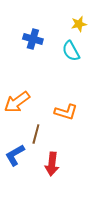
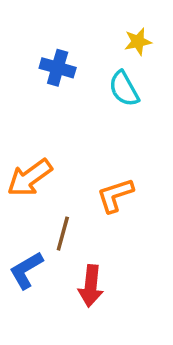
orange L-shape: (66, 112) -> (115, 195), turned 145

